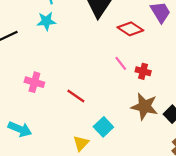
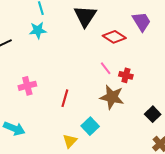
pink cross: (34, 82) -> (27, 86), turned -30
red line: (76, 96) -> (65, 98), turned 72
brown star: (144, 106) -> (112, 97), moved

